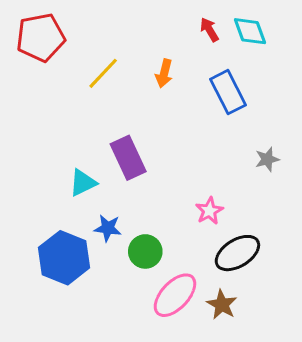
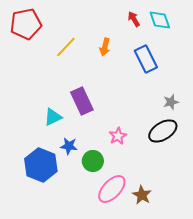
pink star: (209, 211) -> (118, 136), moved
black ellipse: (237, 253) -> (163, 131), moved

